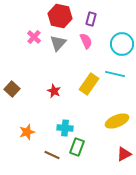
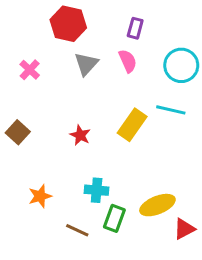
red hexagon: (60, 16) -> (68, 24), moved
pink cross: (34, 37) -> (30, 70), moved
yellow ellipse: (117, 121) -> (157, 205), moved

